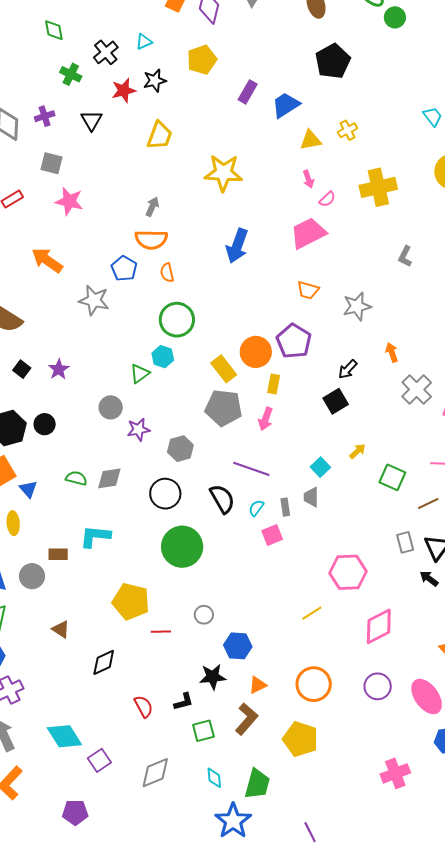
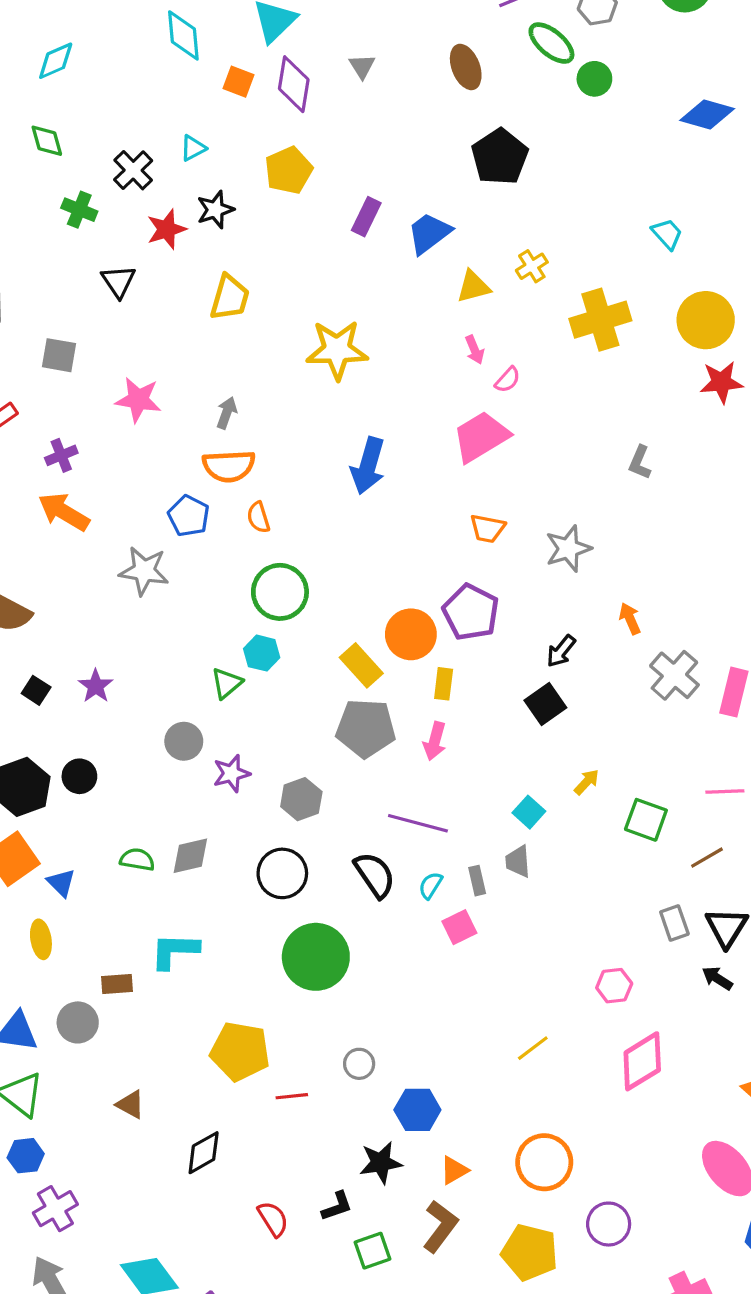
purple cross: (45, 116) -> (61, 455), moved
yellow cross: (378, 187) -> (600, 320), moved
pink star: (69, 201) -> (138, 400), moved
pink hexagon: (348, 572) -> (614, 986), moved, size x0.6
purple circle: (378, 686) -> (609, 1224), moved

